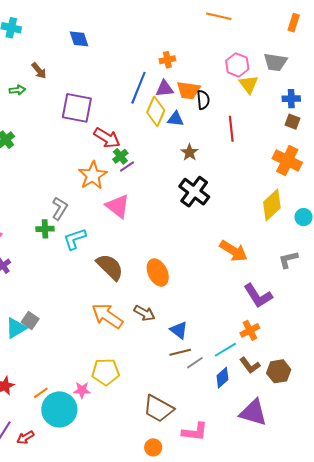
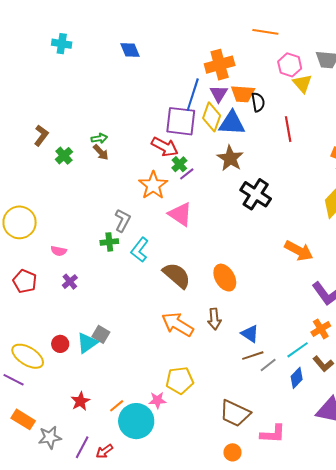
orange line: (219, 16) -> (265, 32), moved
orange cross: (167, 60) -> (220, 65), size x1.8
brown arrow: (39, 71) -> (101, 152), moved
purple triangle: (164, 89) -> (219, 94), turned -48
green arrow: (17, 90) -> (99, 138), moved
purple square: (77, 108) -> (181, 121), moved
blue triangle: (176, 119) -> (232, 123), size x1.6
brown star: (189, 152) -> (230, 158), moved, size x1.5
cyan L-shape: (75, 239) -> (140, 250), turned -30
brown arrow: (144, 313) -> (214, 319), turned 60

